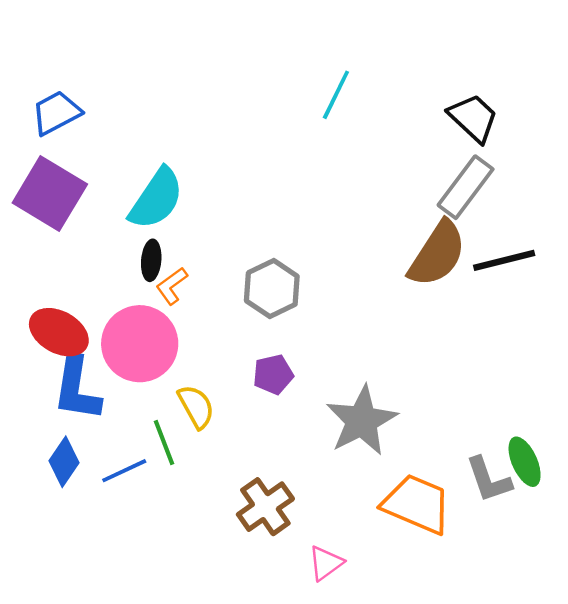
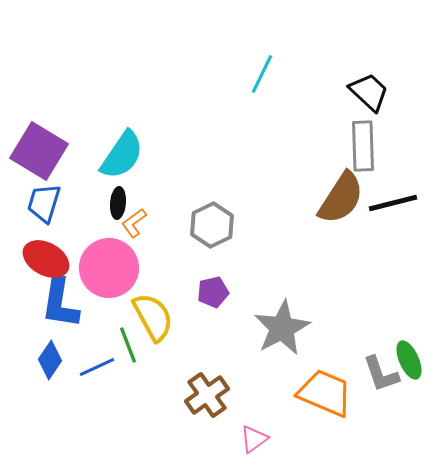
blue trapezoid: (56, 113) -> (44, 203), moved, turned -45
gray rectangle: (466, 187) -> (363, 146), turned -39
yellow semicircle: (196, 407) -> (153, 317), size x1.4

